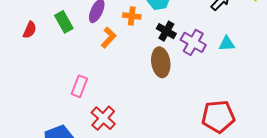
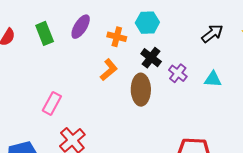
orange L-shape: (109, 38) -> (109, 70), moved
purple cross: (193, 42) -> (178, 73), size x0.7

